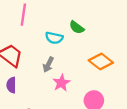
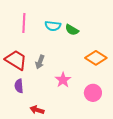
cyan semicircle: (54, 38) -> (53, 26), moved
gray arrow: (48, 65) -> (40, 62), moved

